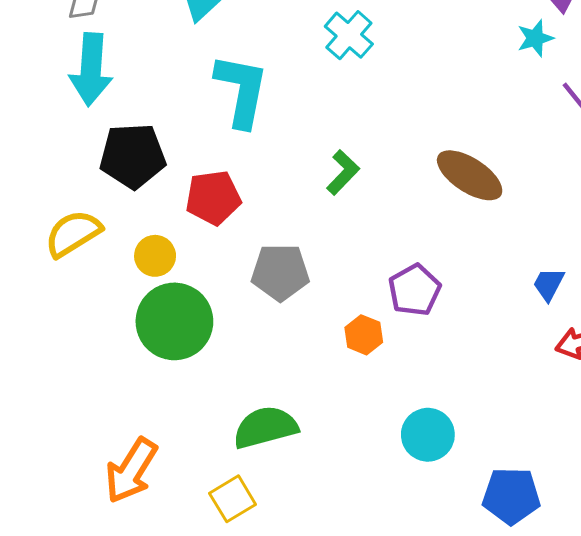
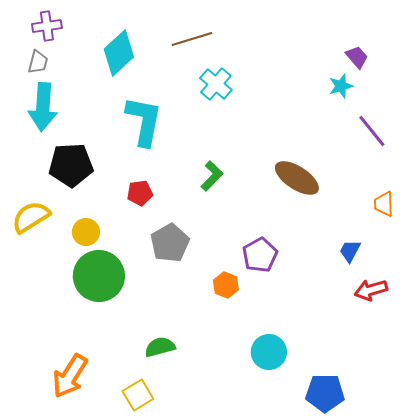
red pentagon: (213, 198) -> (140, 193), moved, size x0.7
gray pentagon: (280, 272) -> (170, 243), turned -30
green semicircle: (265, 427) -> (160, 347), size x0.7

